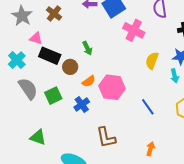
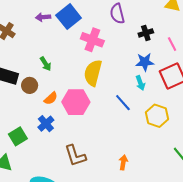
yellow semicircle: (152, 61) -> (93, 73), moved, size x1.4
green square: (53, 96) -> (18, 136), moved
blue line: (148, 107) -> (123, 103), moved

